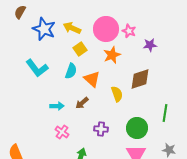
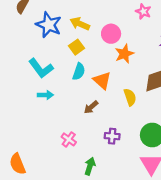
pink circle: (106, 29) -> (111, 34), moved, size x0.7
pink star: (129, 31) -> (143, 11), moved
yellow square: (80, 49) -> (77, 47), moved
cyan arrow: (57, 106) -> (45, 95), moved

